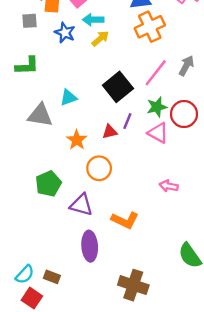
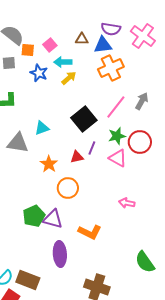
green pentagon: (48, 184) -> (34, 216), moved
brown rectangle: (52, 277) -> (28, 280), size x1.6

